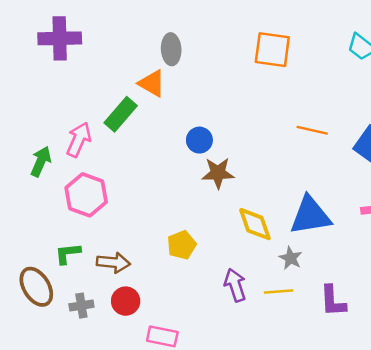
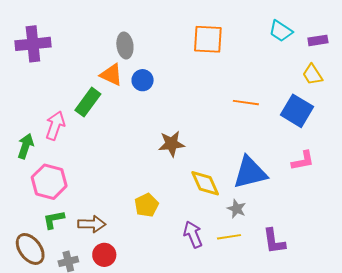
blue circle: (199, 140) -> (143, 80), moved
pink hexagon: (86, 195) -> (49, 182), moved

